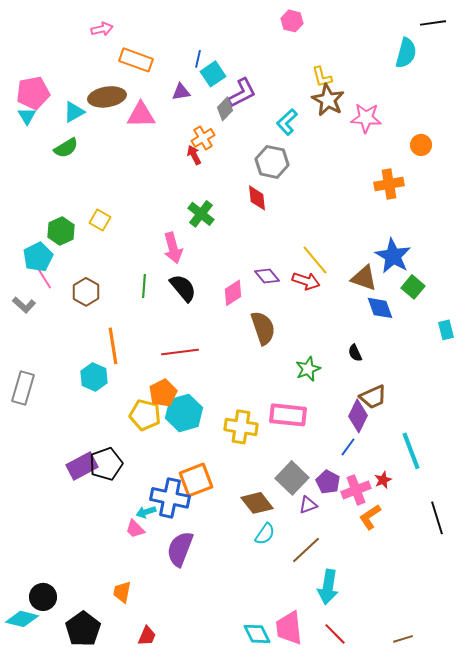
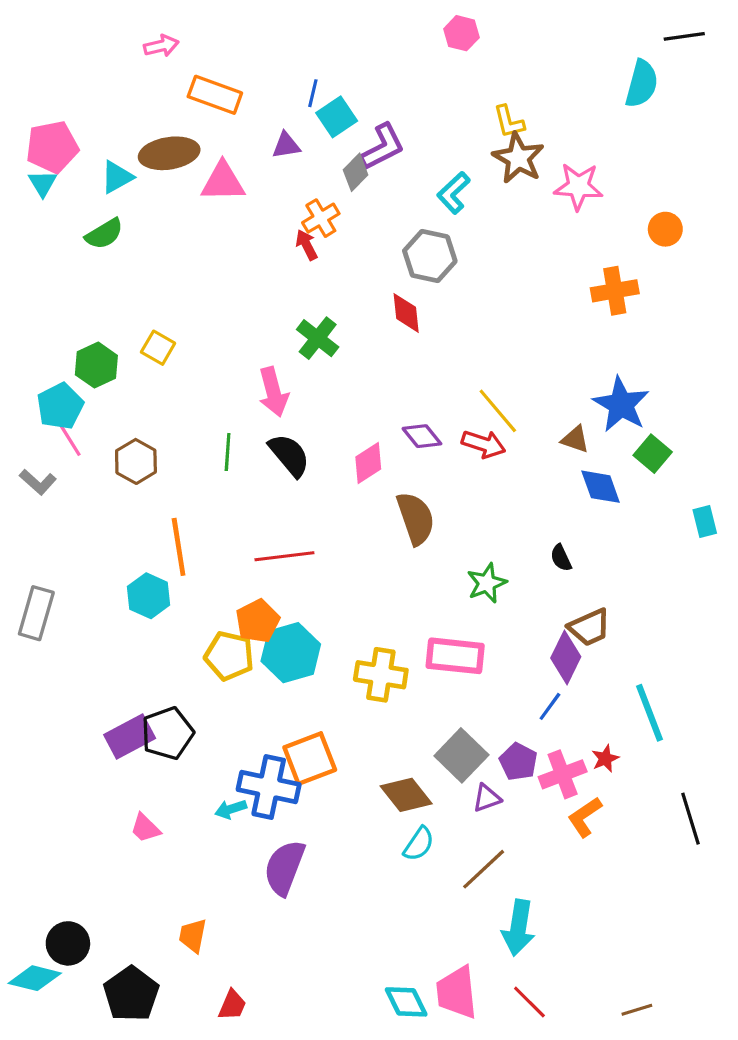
brown triangle: (364, 278) -> (575, 439), size x0.7
pink trapezoid: (135, 529) -> (145, 828), moved

